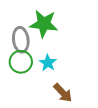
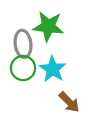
cyan star: (48, 63) -> (53, 69), size x1.4

